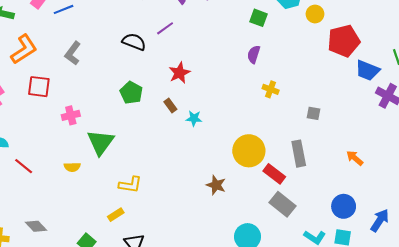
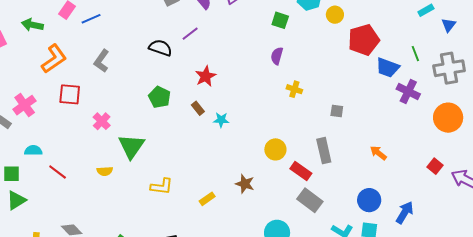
pink cross: (71, 115) -> (102, 121), turned -30
yellow circle: (249, 151) -> (275, 149), size x0.7
yellow rectangle: (116, 215) -> (207, 199), moved

